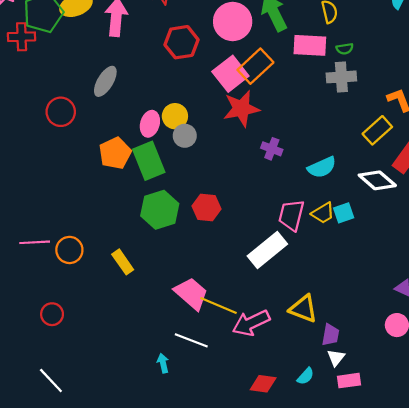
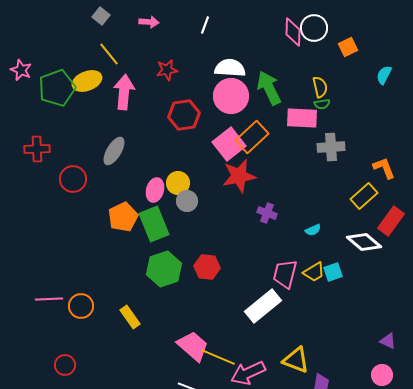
red cross: (22, 37) -> (37, 149), moved
green semicircle: (345, 49) -> (322, 104), moved
cyan semicircle: (322, 167) -> (313, 230), size x0.6

